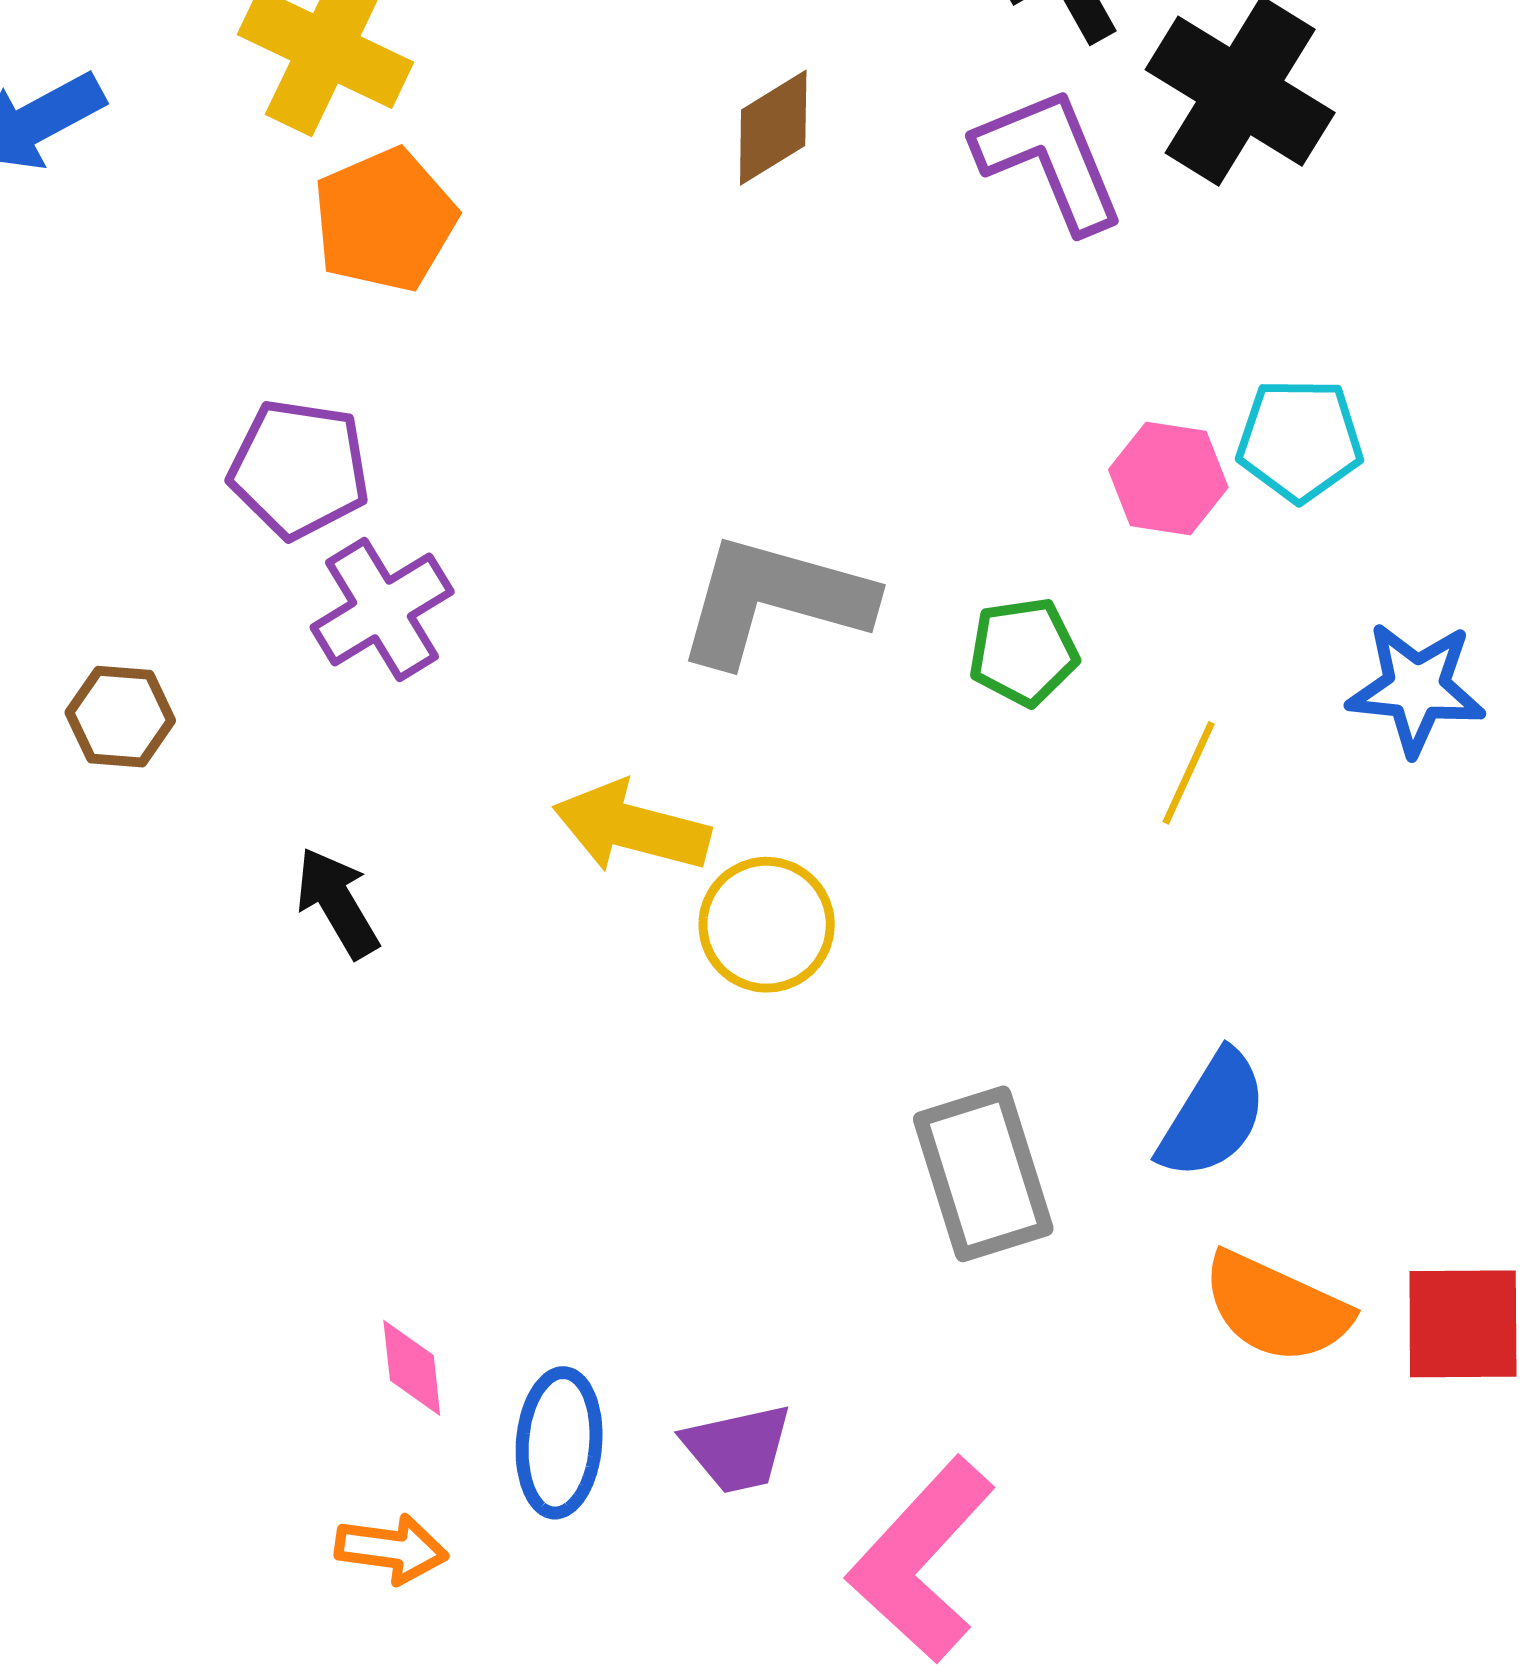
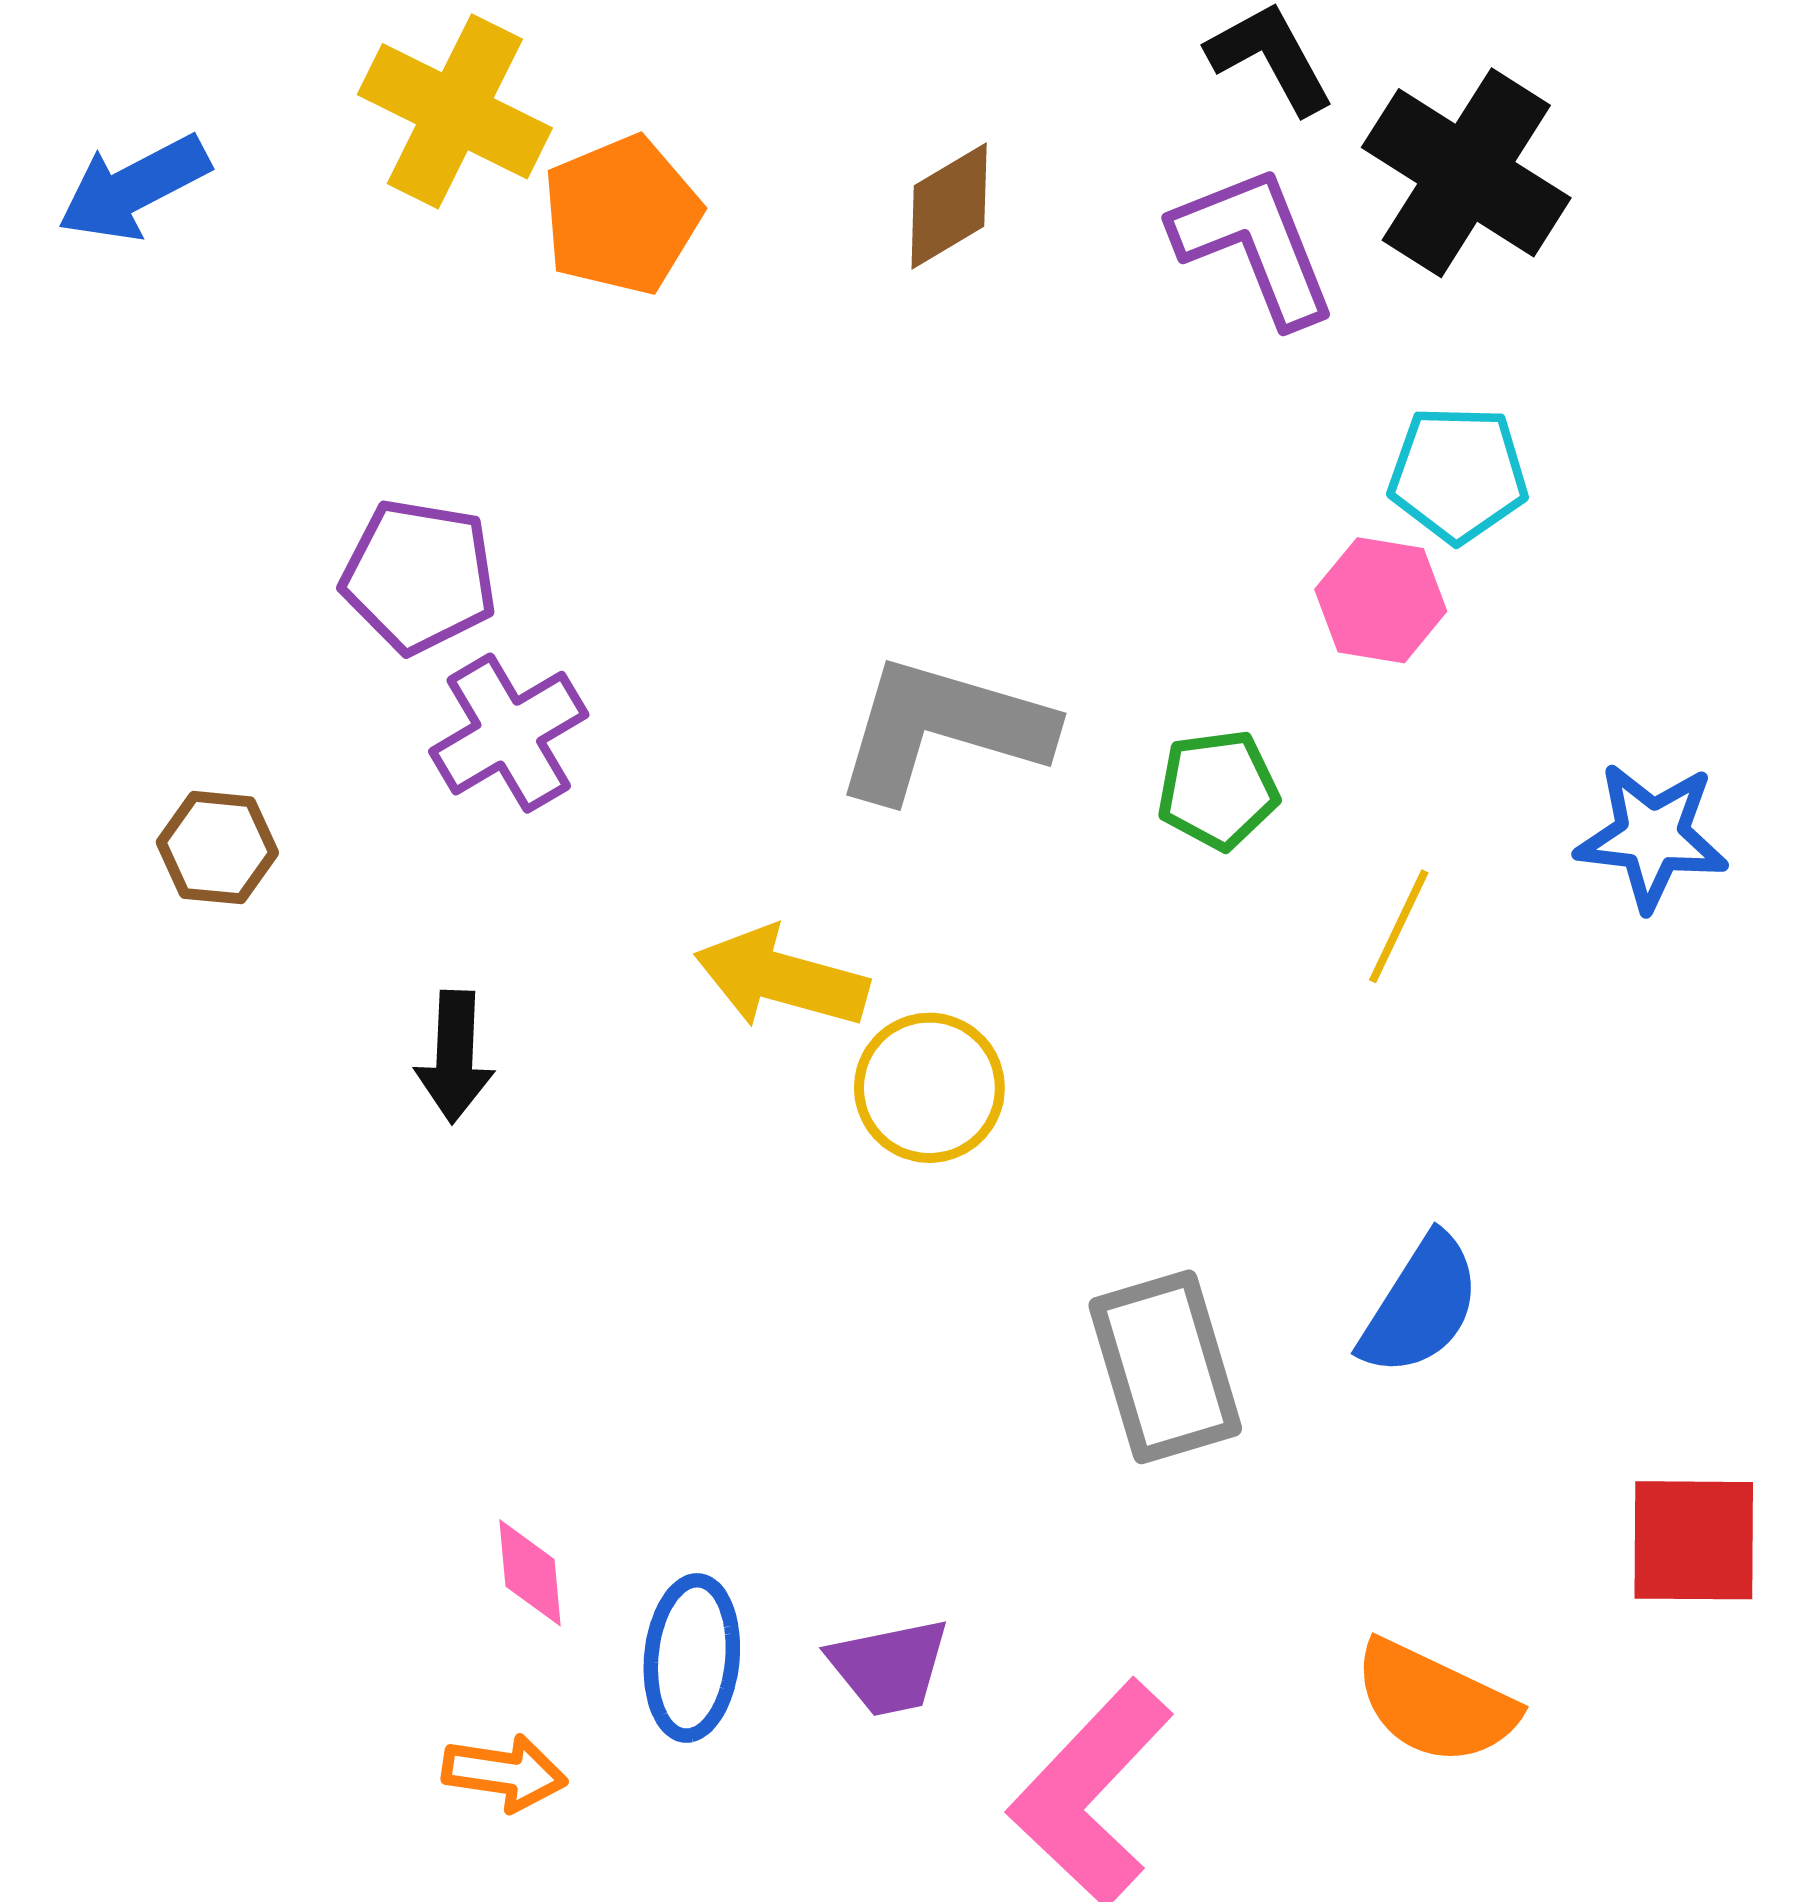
orange pentagon: (385, 220) -> (622, 215), moved
cyan pentagon: (1300, 440) -> (1458, 474), moved
black arrow: (337, 903) -> (455, 1057), turned -148
orange semicircle: (1276, 1308) -> (1435, 1703), moved

